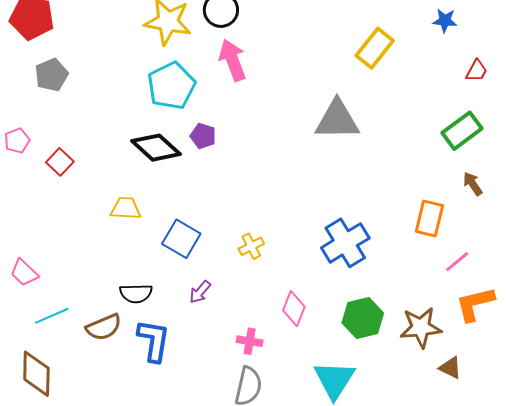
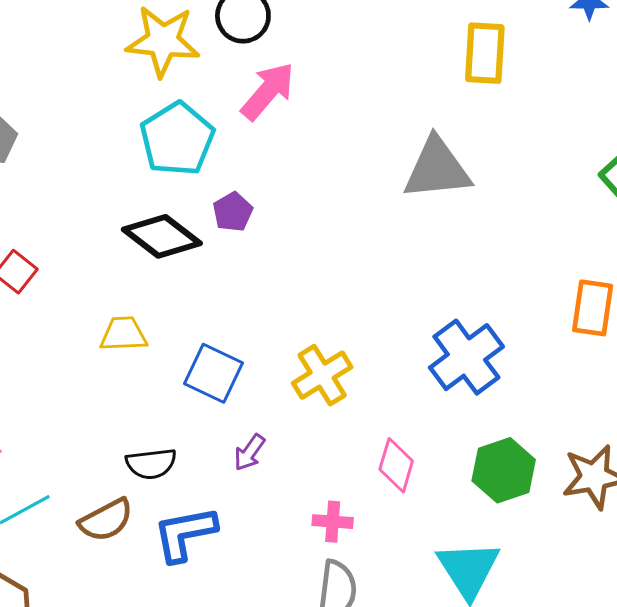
yellow rectangle: (375, 48) -> (485, 53), turned -30
pink arrow: (233, 60) -> (268, 91), turned 66
purple pentagon: (203, 136) -> (233, 212), turned 30
yellow cross: (251, 246) -> (322, 375), size x1.5
blue L-shape: (154, 341) -> (185, 534), turned -105

